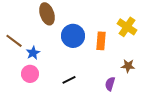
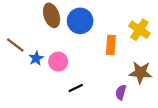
blue circle: (73, 36) -> (80, 21), moved
brown star: (128, 66) -> (141, 73), size x1.5
pink circle: (30, 74) -> (58, 62), moved

